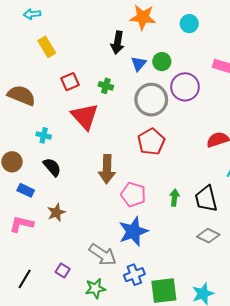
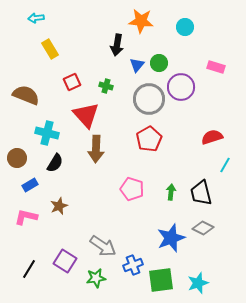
cyan cross: (44, 135) -> (47, 133), size x1.6
black semicircle: (52, 167) -> (55, 163), turned 72
brown arrow: (107, 169) -> (96, 149), moved
blue rectangle: (26, 190) -> (30, 185), turned -56
blue star: (133, 231) -> (171, 238), moved
purple square: (63, 270) -> (65, 261), size x1.6

